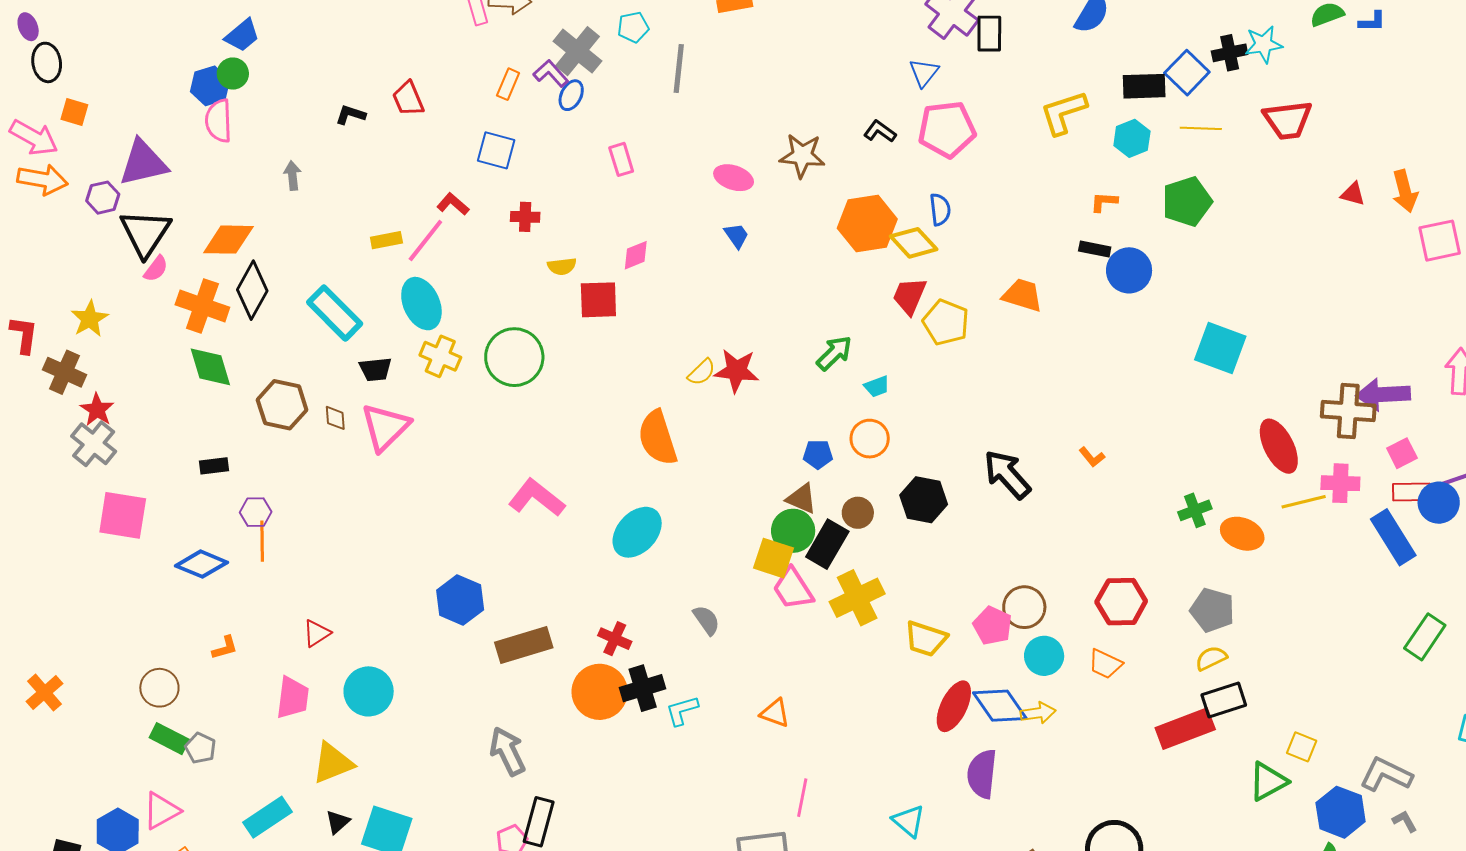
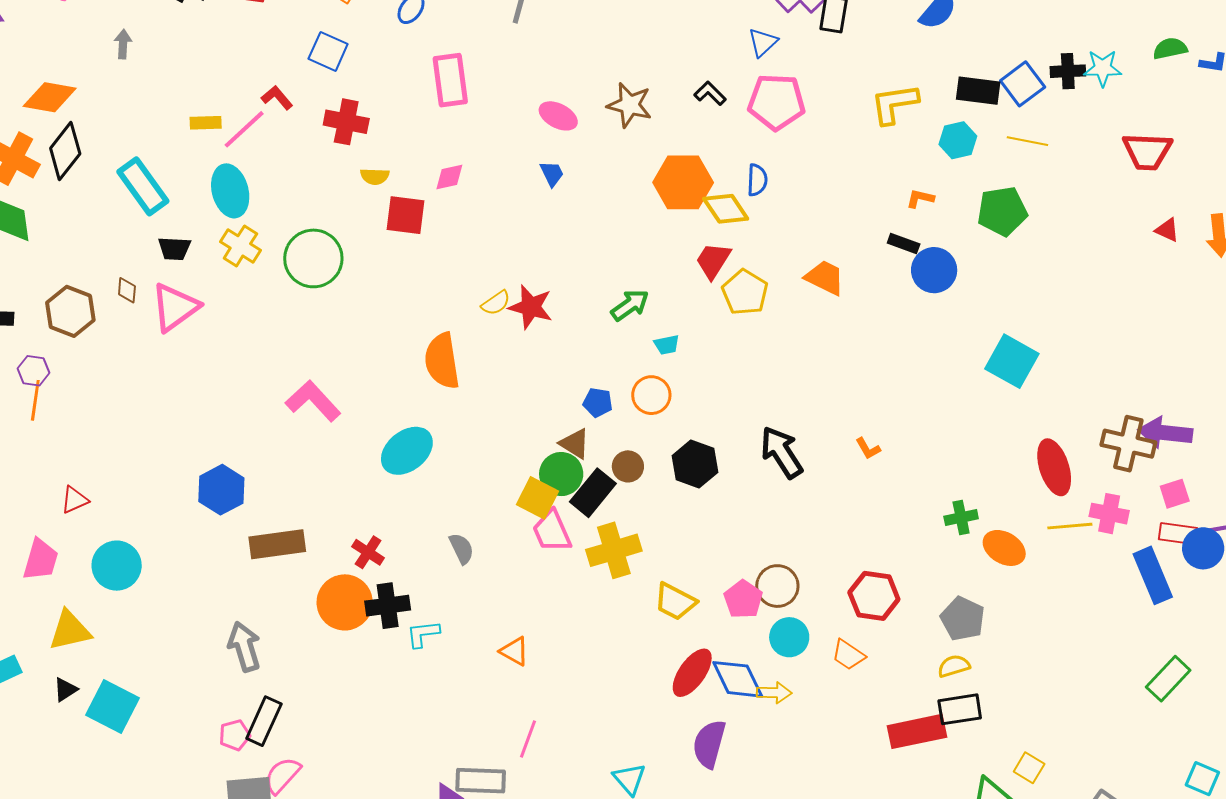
red trapezoid: (1288, 120) -> (1147, 151), moved
pink rectangle: (621, 159) -> (450, 80), size x1.6
red cross: (525, 217) -> (346, 122), size x1.5
brown hexagon: (282, 405) -> (70, 311), moved

